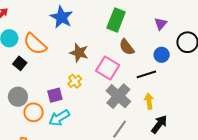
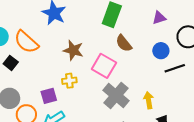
purple triangle: (161, 24) -> (159, 18), turned 32
black line: (146, 74) -> (175, 68), moved
yellow cross: (75, 81) -> (69, 81), turned 32

